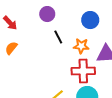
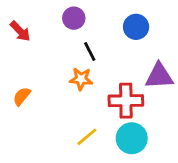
orange star: (81, 46) -> (81, 79), moved
orange semicircle: (11, 48) -> (22, 96), moved

